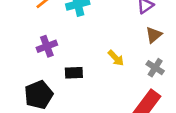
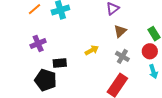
yellow arrow: (116, 58) -> (92, 50), turned -72
black pentagon: (39, 95) -> (46, 80), moved, turned -30

